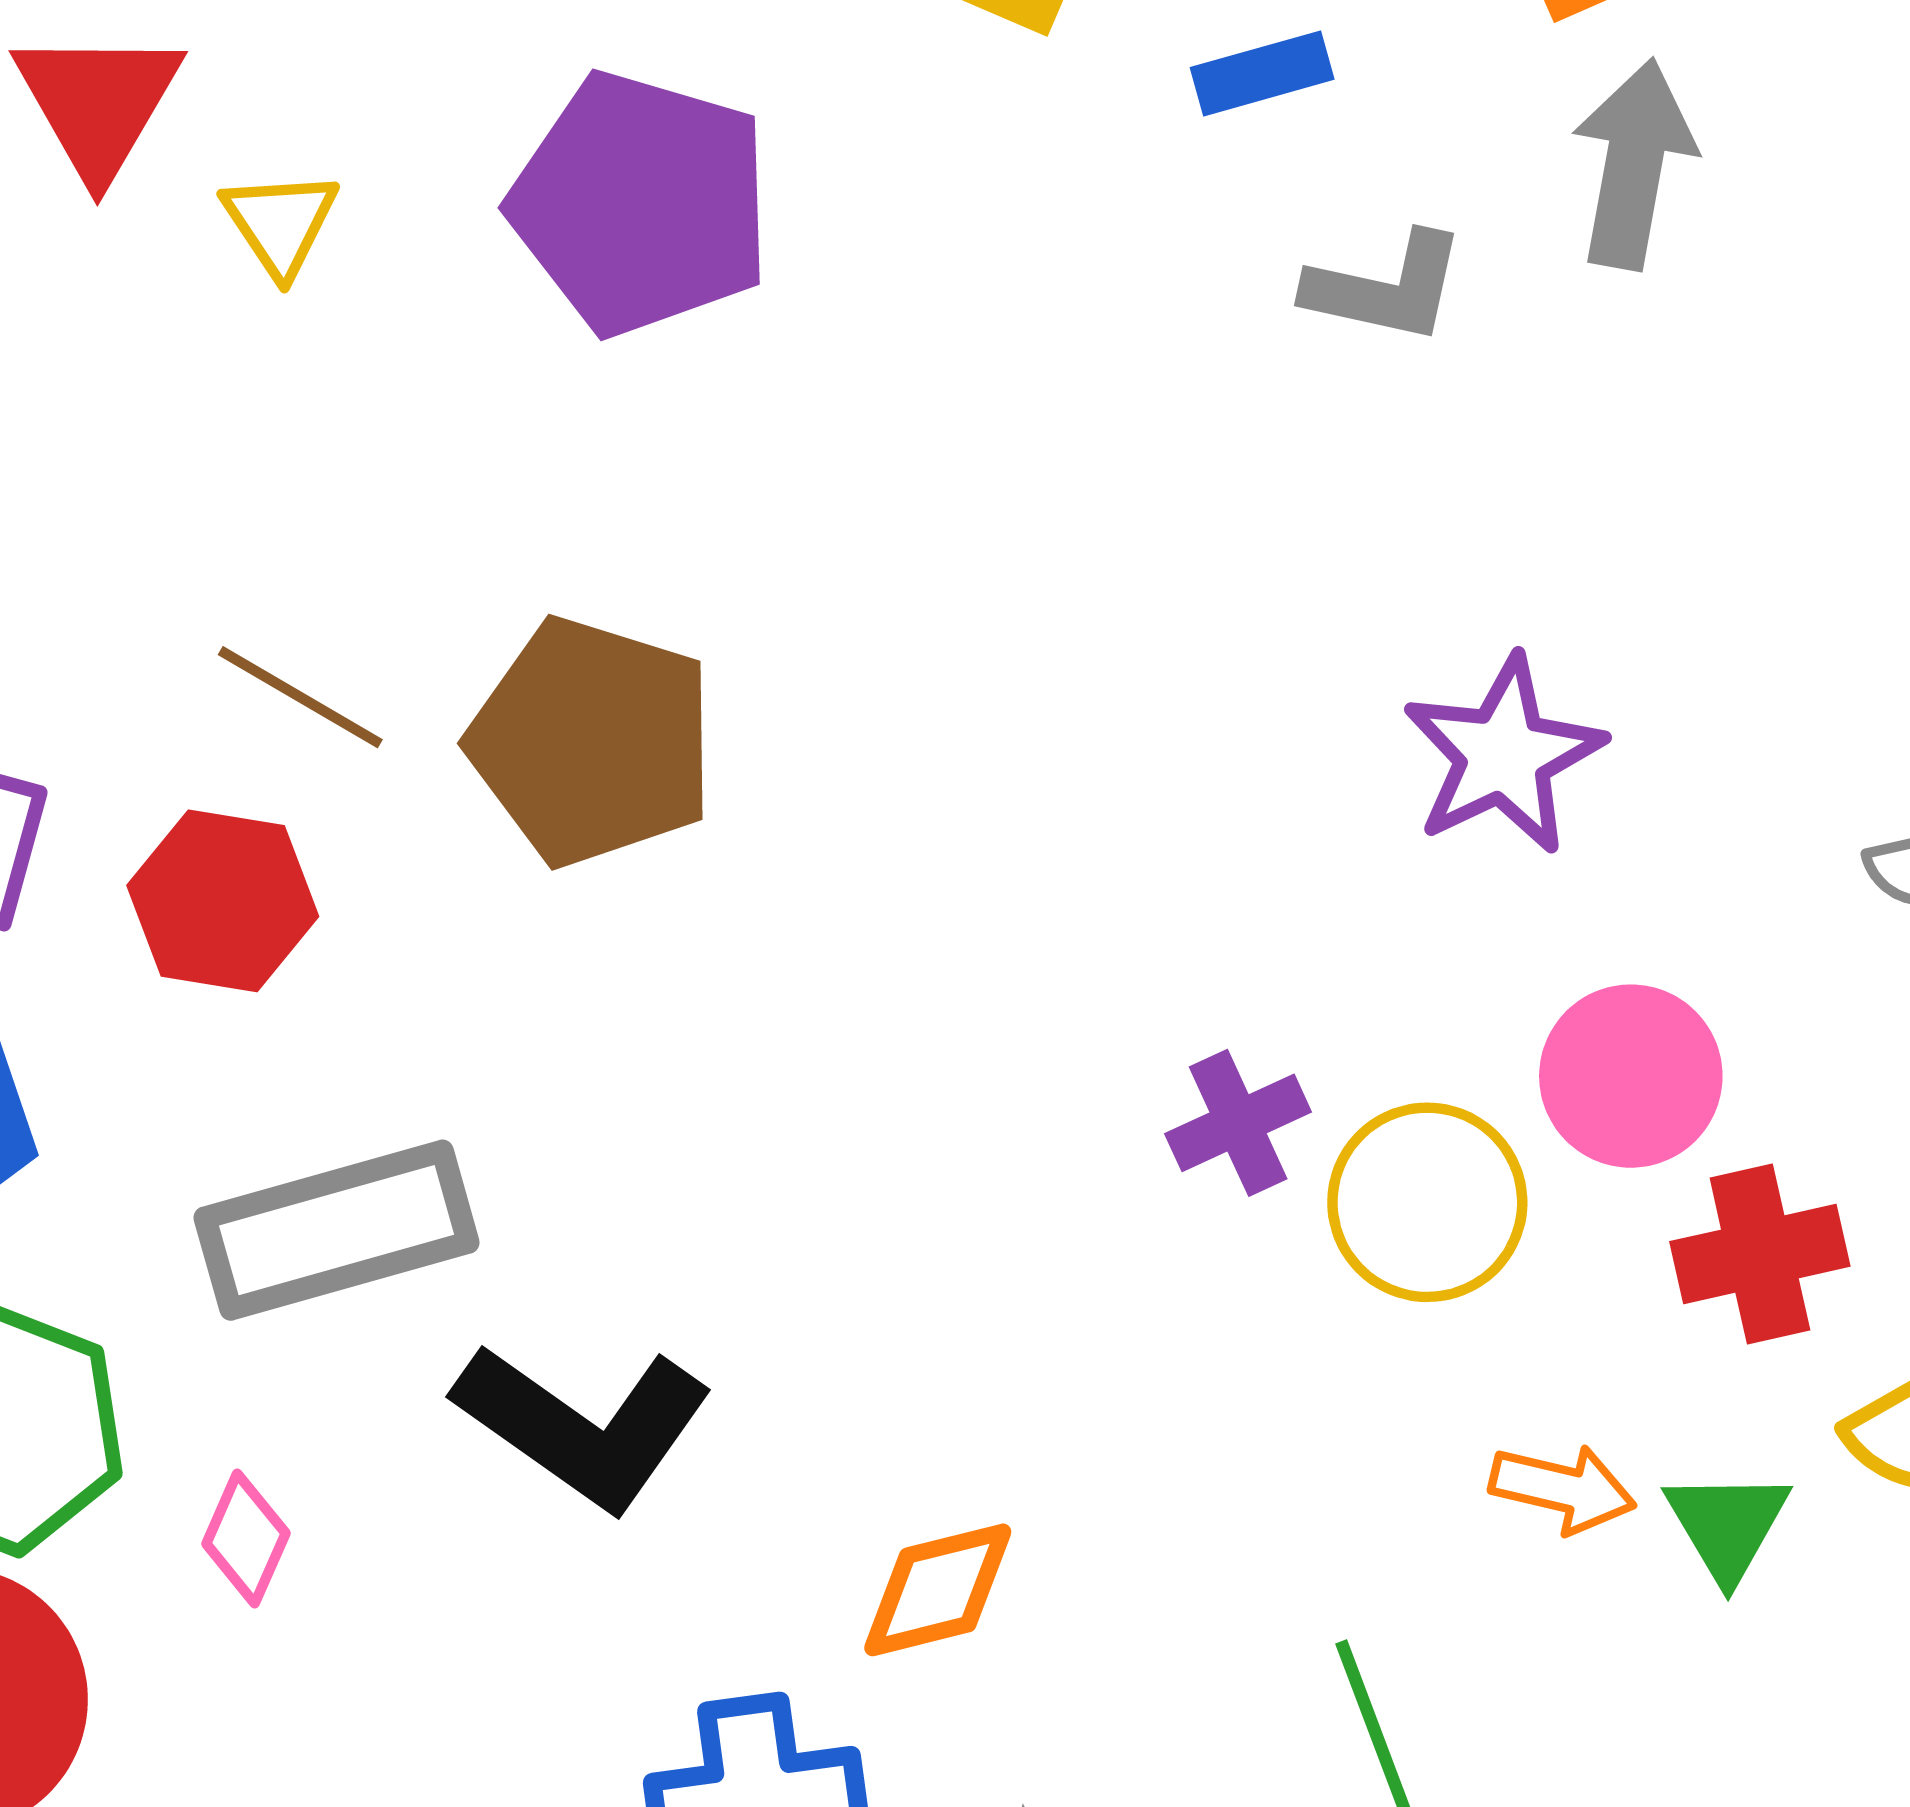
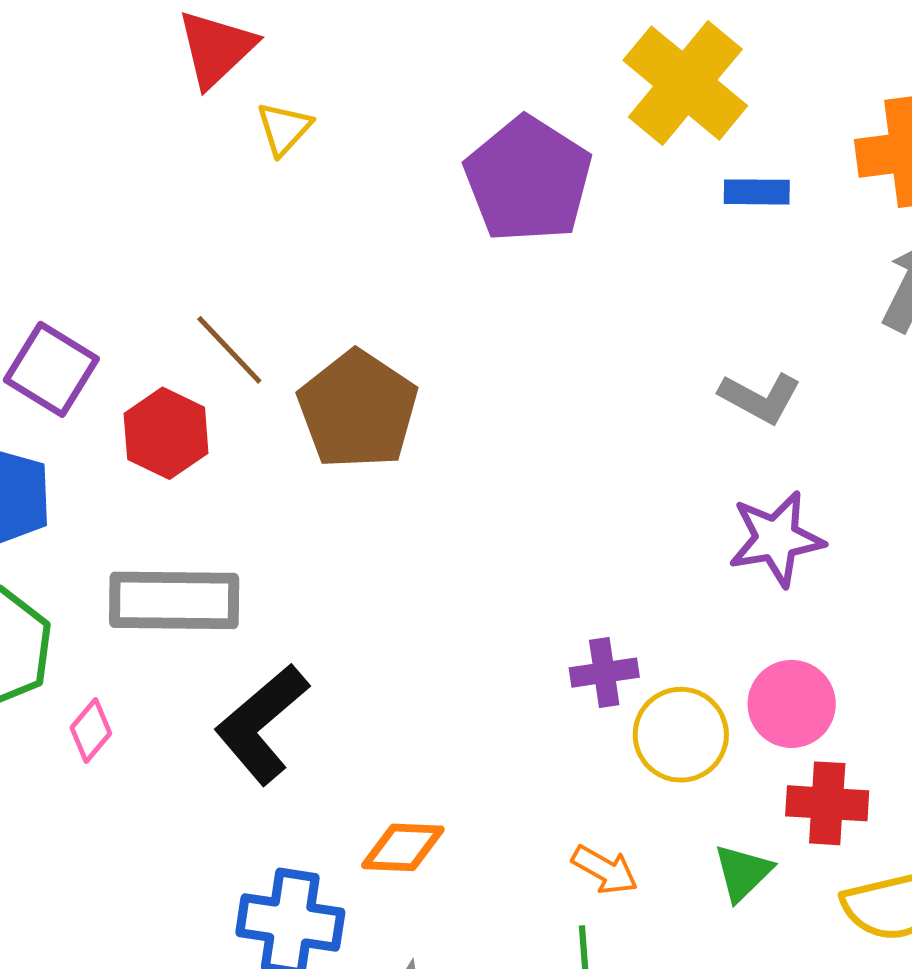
purple pentagon: (641, 204) -> (528, 180), moved
gray L-shape: (1386, 288) -> (760, 398), moved
black L-shape: (584, 1426) -> (262, 724), turned 88
orange arrow: (1563, 1489) -> (605, 870), moved
green triangle: (1727, 1525) -> (743, 873), moved

